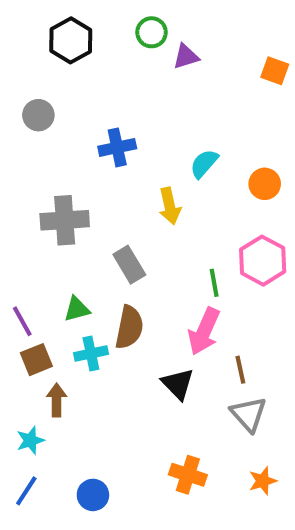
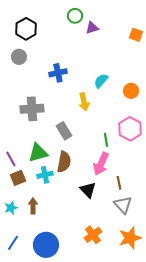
black hexagon: (71, 40) -> (26, 29), moved
green triangle: (77, 309) -> (38, 153), size x1.5
brown arrow: (57, 400) -> (33, 206), moved
cyan star: (30, 440) -> (11, 208), moved
orange cross: (188, 475) -> (93, 235), turned 36
orange star: (263, 481) -> (130, 238), size x1.6
blue circle: (93, 495) -> (46, 245), size x1.6

